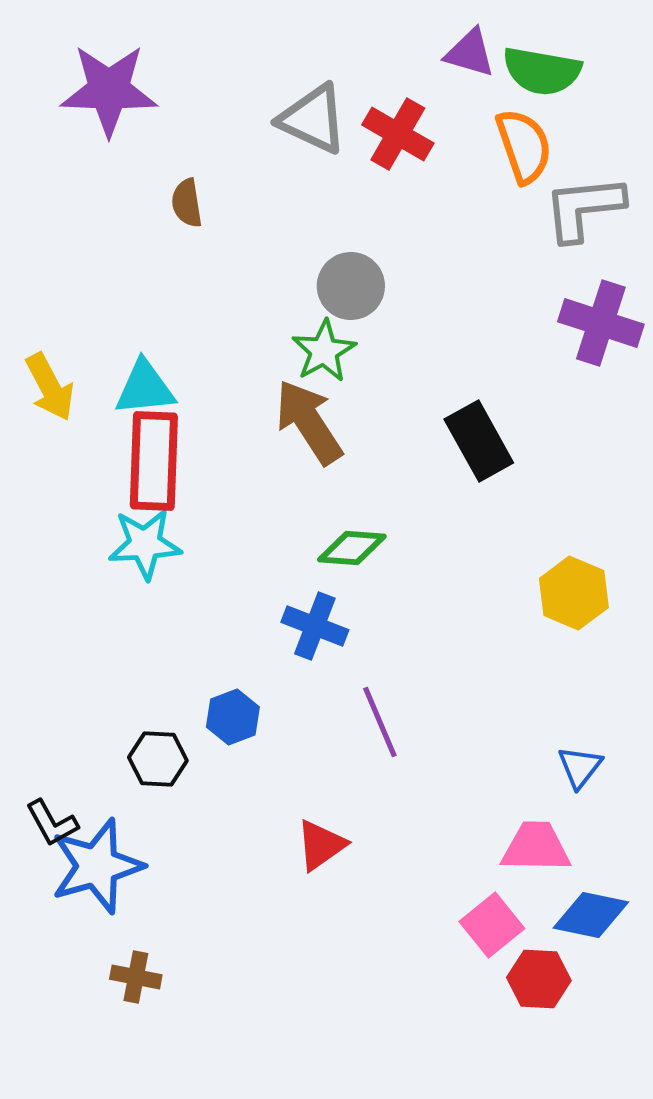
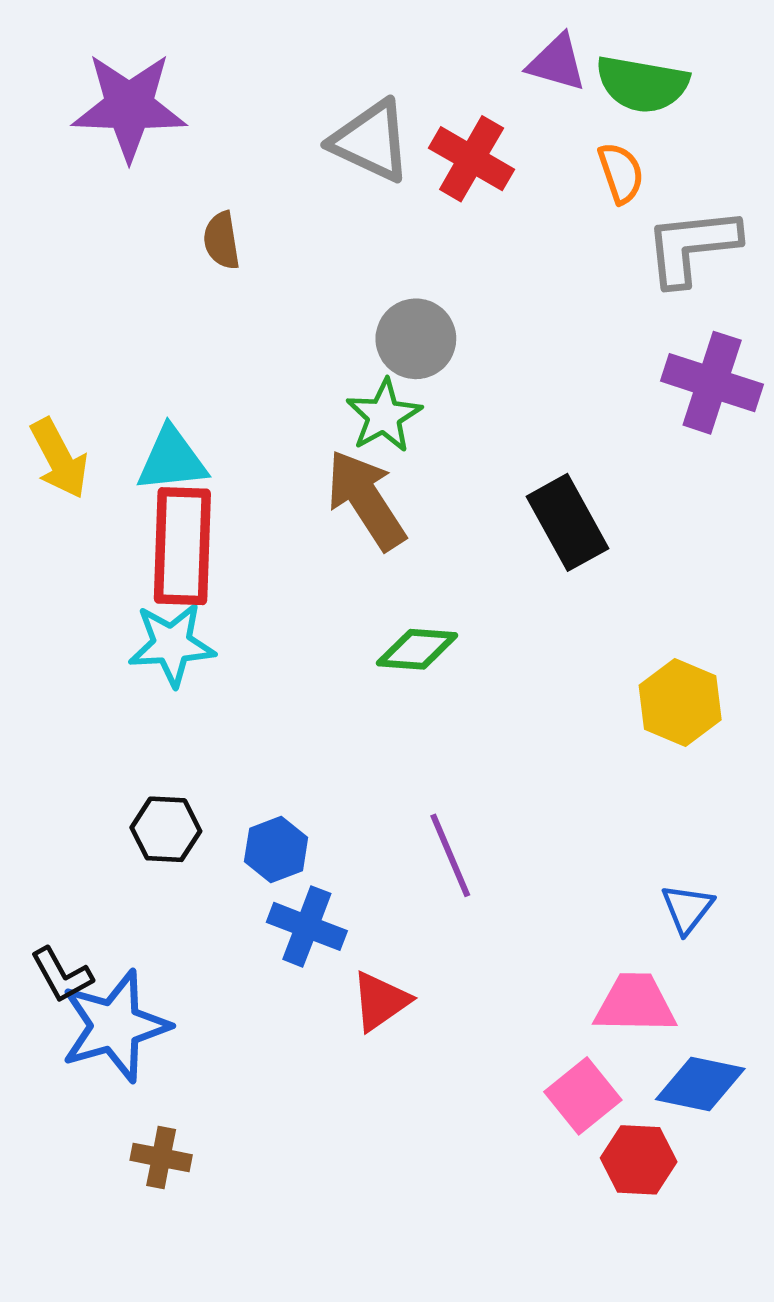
orange semicircle: (524, 146) -> (621, 173), size x0.7
blue cross: (315, 626) -> (307, 926), moved
black hexagon: (158, 759) -> (166, 829), moved

